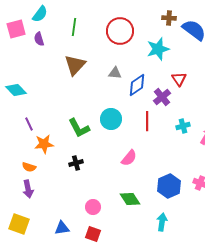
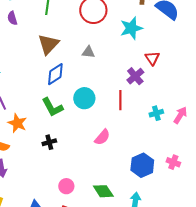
blue diamond: (137, 85) -> (55, 74), moved
cyan cross: (183, 126) -> (156, 113), moved
orange star: (44, 144) -> (17, 123), turned 30
green diamond: (130, 199) -> (103, 191), moved

